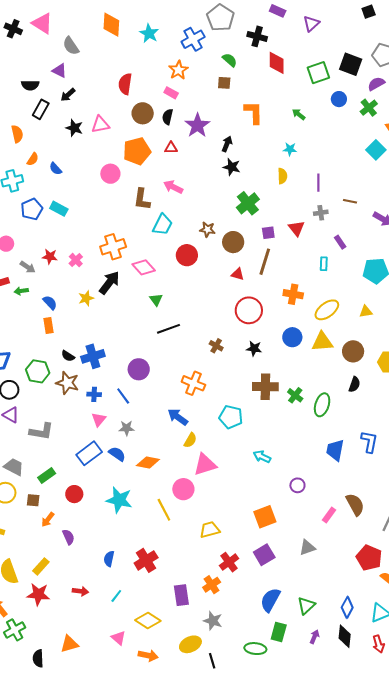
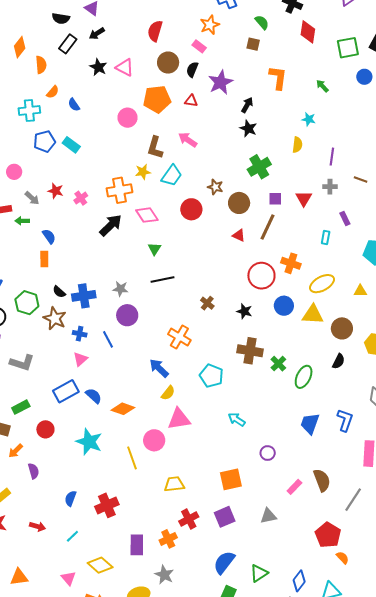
pink triangle: (100, 124) -> (125, 67), turned 30
yellow star: (86, 298) -> (143, 172), moved
red circle: (249, 310) -> (261, 276), moved
gray star: (127, 428) -> (120, 289), moved

